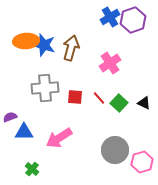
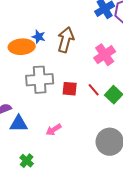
orange ellipse: (26, 41) -> (22, 47), moved
blue star: (44, 45) -> (39, 37), size x0.6
pink arrow: (59, 138) -> (54, 130), size x0.6

